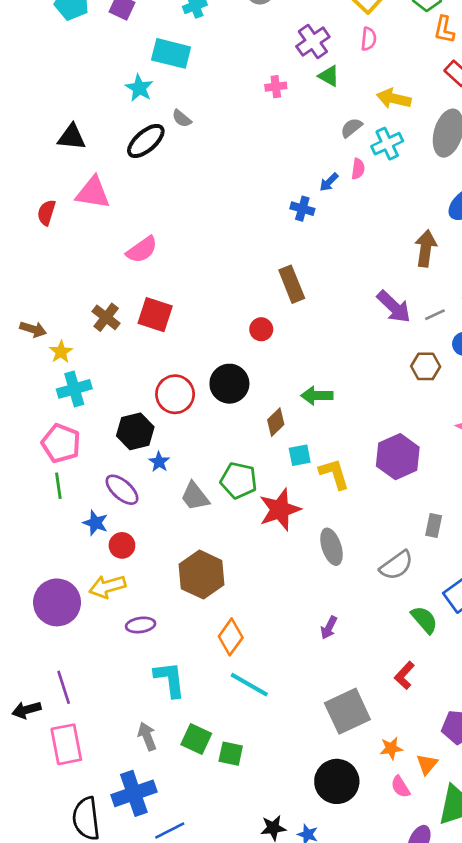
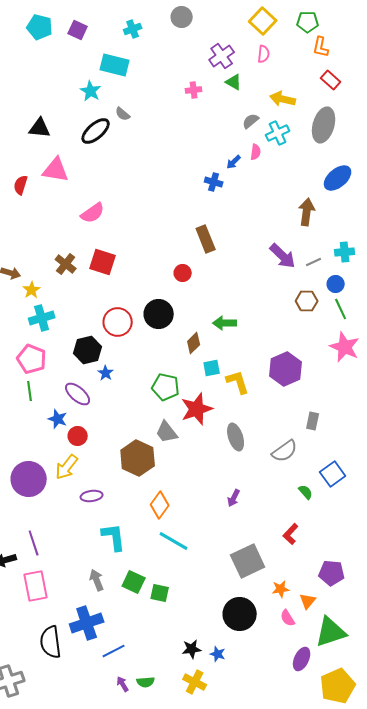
gray trapezoid: (195, 496) -> (167, 432), moved
yellow arrow: (107, 587) -> (67, 467), turned -36
green semicircle: (424, 620) -> (306, 492), size x0.7

